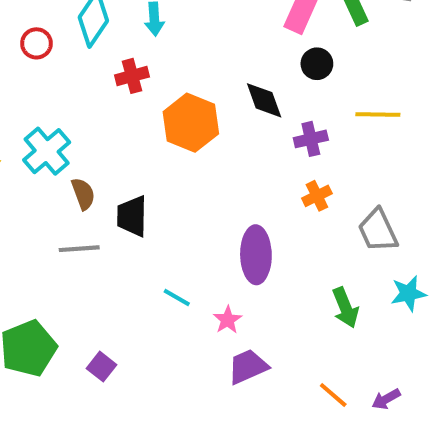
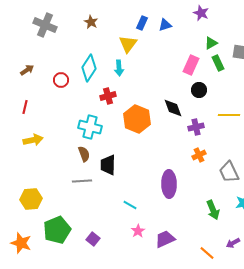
cyan cross: (47, 151) -> (90, 127), moved, turned -35
pink star: (228, 320) -> (138, 231), moved
purple arrow: (386, 399) -> (233, 243), moved

